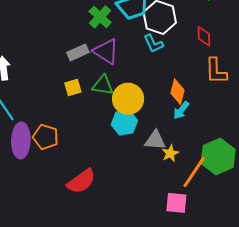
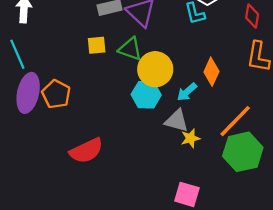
cyan arrow: (181, 110) -> (187, 92), moved
orange line: (194, 172) -> (235, 121), moved

